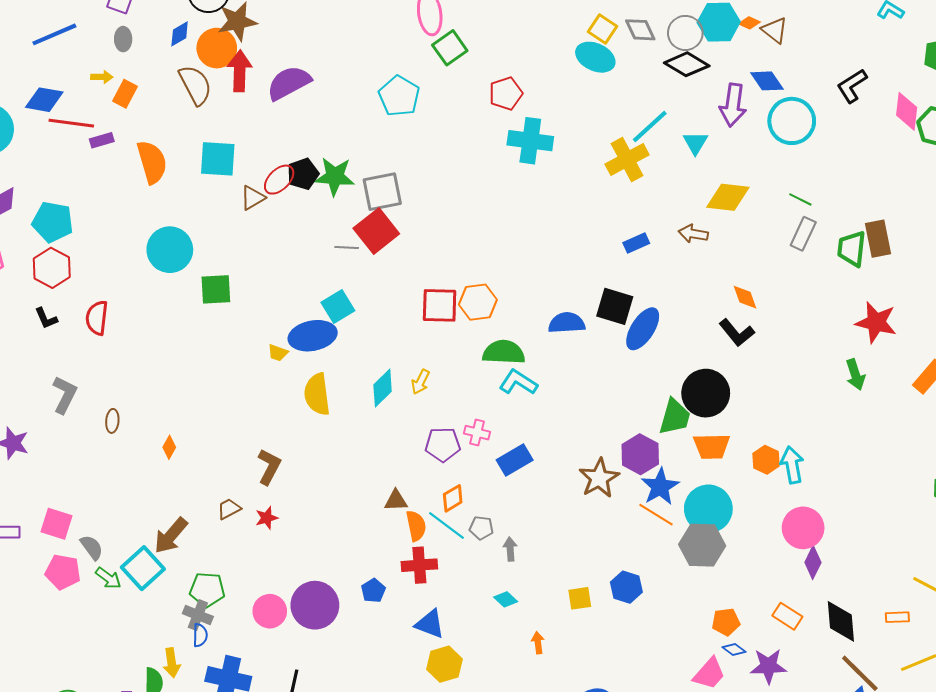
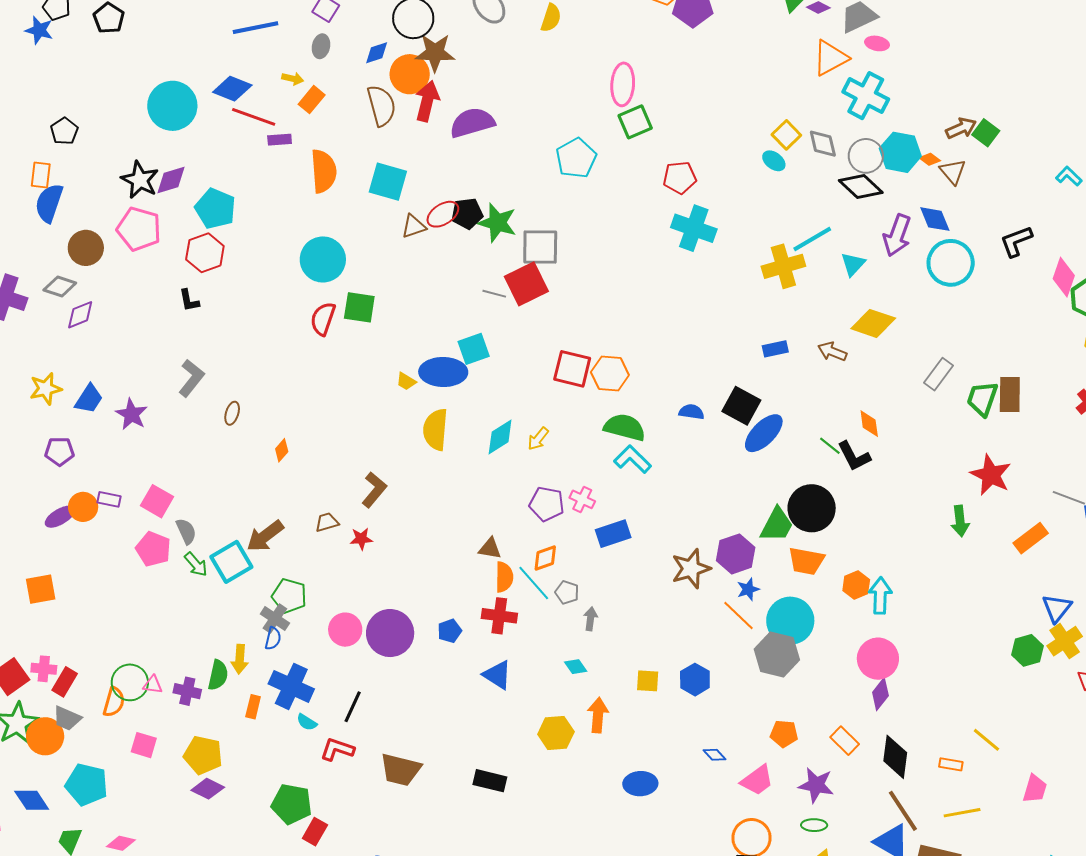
cyan ellipse: (595, 57) -> (774, 161), size x0.6
green line: (800, 199) -> (830, 446), moved
red semicircle: (97, 318) -> (323, 319), moved
blue semicircle: (567, 323) -> (692, 412), size x0.7
blue star: (660, 487) -> (748, 589), size x0.6
orange arrow: (538, 643) -> (598, 715), size x1.6
blue diamond: (734, 649) -> (715, 755), moved
yellow hexagon: (445, 664) -> (556, 733), moved

